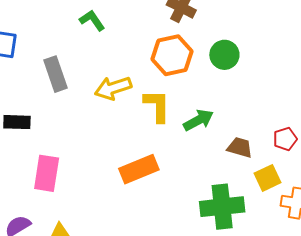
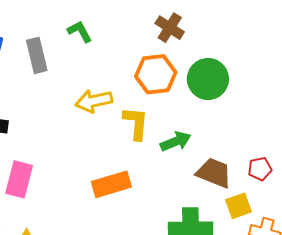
green circle: (224, 55) -> (208, 79), size x1.4
gray rectangle: (55, 74) -> (37, 55), moved
brown trapezoid: (240, 148) -> (214, 173), size x1.4

